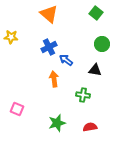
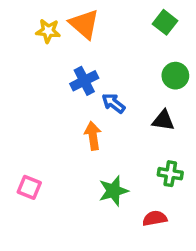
yellow star: (11, 37) -> (48, 31), moved
green cross: (83, 95) -> (170, 174), moved
green star: (57, 123) -> (113, 191), moved

